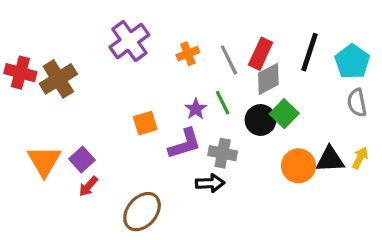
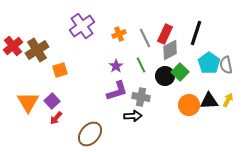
cyan pentagon: (352, 62) -> (209, 63), moved
red cross: (20, 73) -> (13, 46), turned 36
purple star: (196, 109) -> (116, 66), moved
orange square: (145, 123) -> (60, 70), moved

